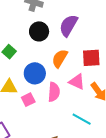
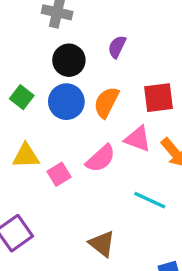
purple semicircle: (69, 25) -> (117, 47), size x0.6
blue circle: (35, 73) -> (66, 102), moved
pink semicircle: (54, 92) -> (101, 158), turned 48

